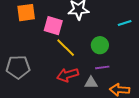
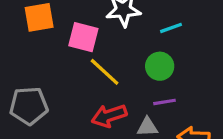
cyan line: (125, 23) -> (171, 28), moved

